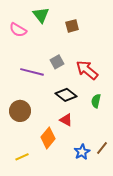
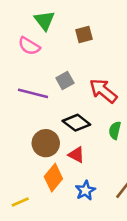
pink semicircle: (18, 30) -> (29, 46), moved
brown circle: (20, 111) -> (46, 143), moved
blue star: (82, 152) -> (85, 190), moved

